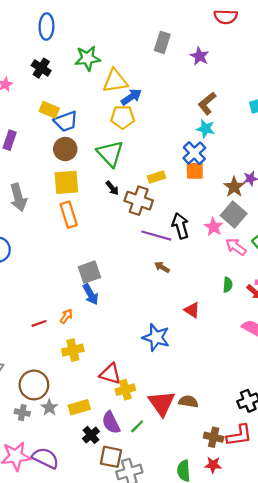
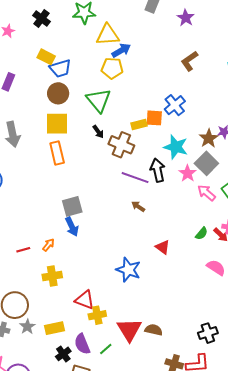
cyan star: (206, 129) -> (176, 147), moved, size x1.4
orange square: (195, 171) -> (154, 118), moved
green semicircle: (228, 285) -> (202, 234), moved, turned 32

